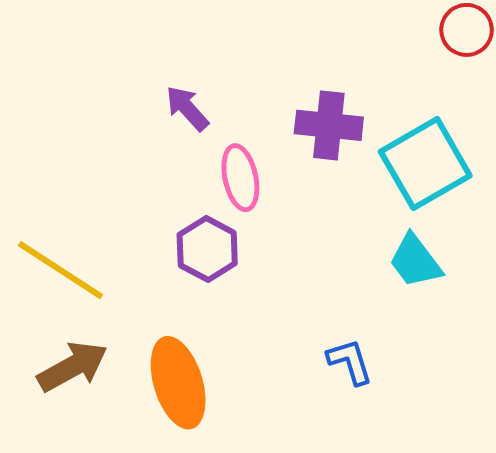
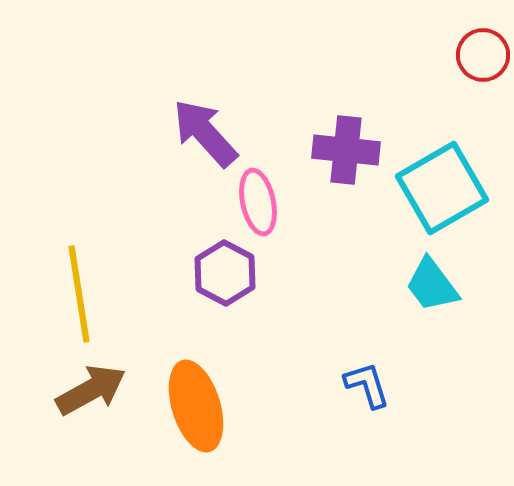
purple arrow: (187, 108) -> (205, 133), size x1.5
yellow line: (60, 270) -> (79, 294), turned 48

